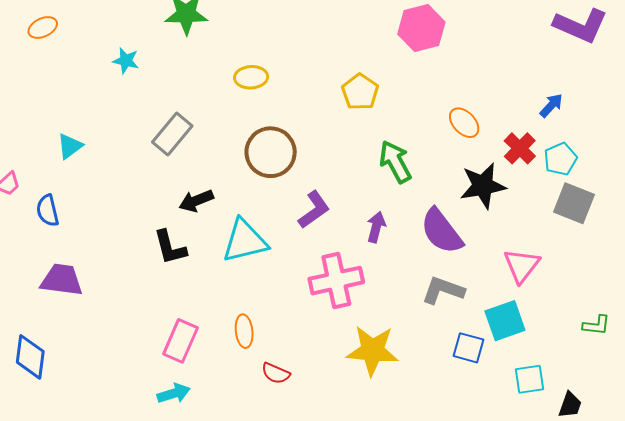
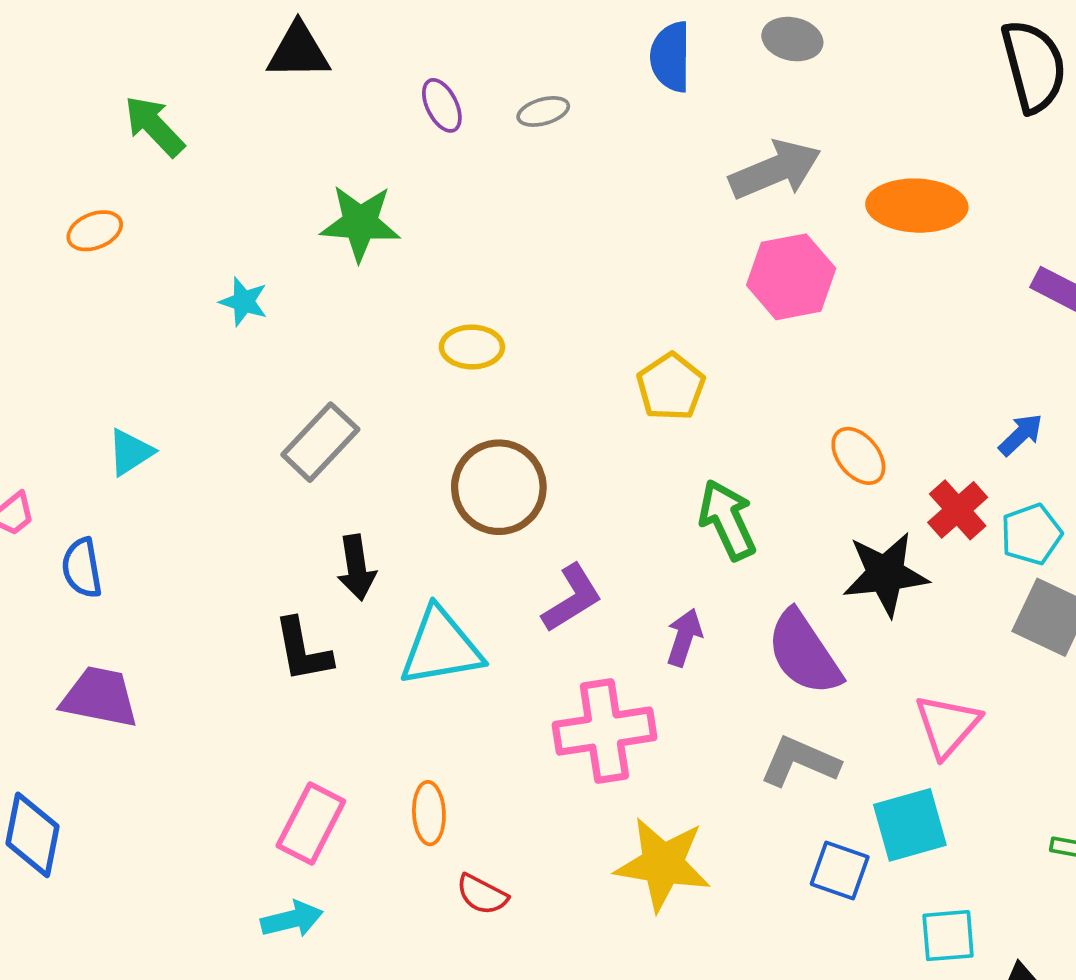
black arrow: (196, 201) -> (357, 568), turned -80

